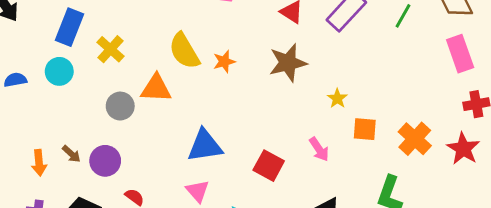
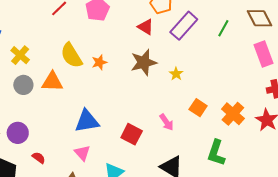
yellow star: (337, 98) -> (176, 74), moved
gray circle: (120, 106) -> (23, 85), moved
orange square: (365, 129) -> (198, 108), turned 30

